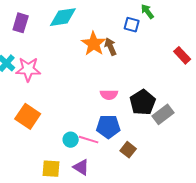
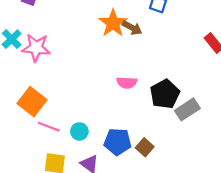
brown arrow: (110, 47) -> (132, 28), turned 138
blue pentagon: (108, 127) -> (118, 142), moved
pink line: (89, 140) -> (49, 127), moved

